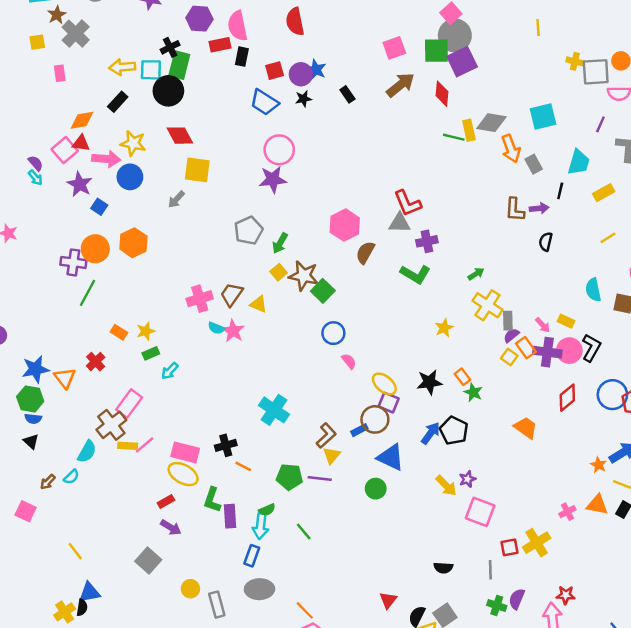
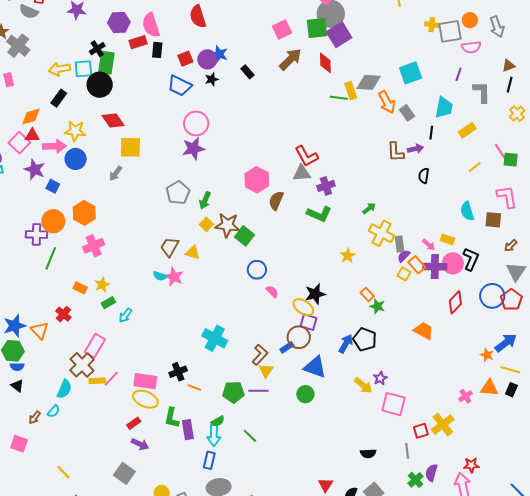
pink cross: (200, 299) -> (94, 246), moved
black star: (429, 382) -> (315, 294), moved
green cross: (497, 606) -> (415, 480), turned 35

